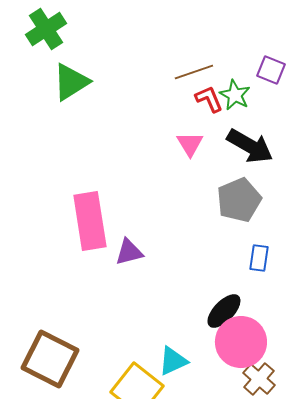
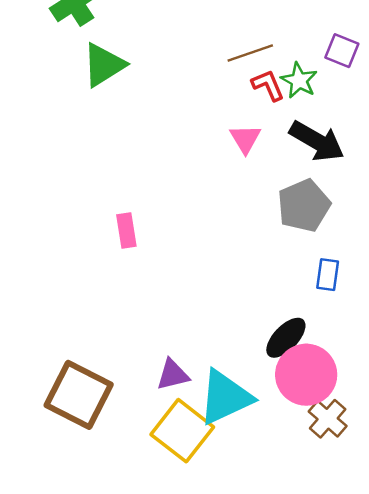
pink rectangle: (90, 221) -> (126, 231), size x0.5
purple triangle: (129, 252) -> (173, 375), moved
cyan triangle: (173, 361) -> (225, 397), size x1.6

